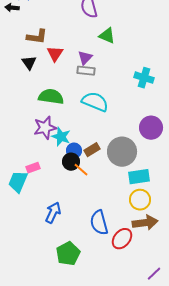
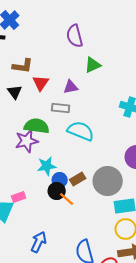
green triangle: (107, 36) -> (93, 65), turned -48
purple triangle: (85, 58) -> (71, 87), turned 35
gray rectangle: (86, 71) -> (61, 108), moved
purple star: (45, 128) -> (27, 141), moved
cyan star: (61, 137) -> (47, 166), turned -30

